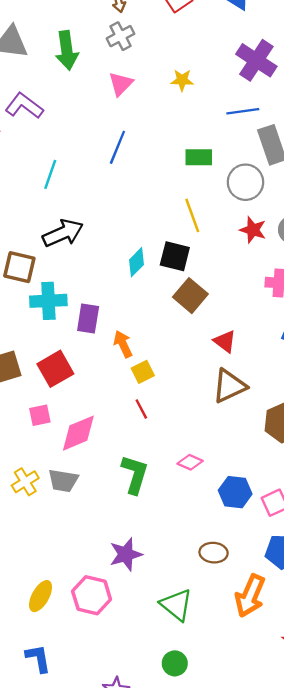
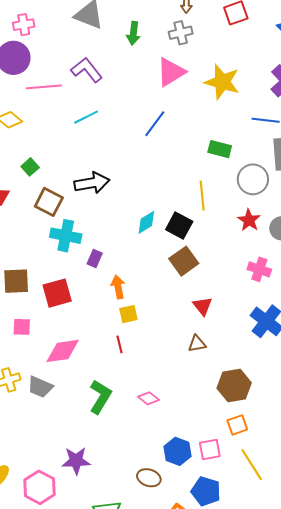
green arrow: (67, 50) -> (133, 33), size x0.7
yellow star: (182, 80) -> (222, 82), size x1.8
pink triangle: (121, 84) -> (171, 72), size x1.4
cyan line: (50, 174) -> (86, 117), moved, turned 30
purple rectangle: (88, 318) -> (95, 259), size x0.7
brown triangle: (229, 386) -> (197, 344), size x0.6
pink square: (40, 415) -> (22, 327), moved
blue hexagon: (235, 492) -> (178, 451), moved

